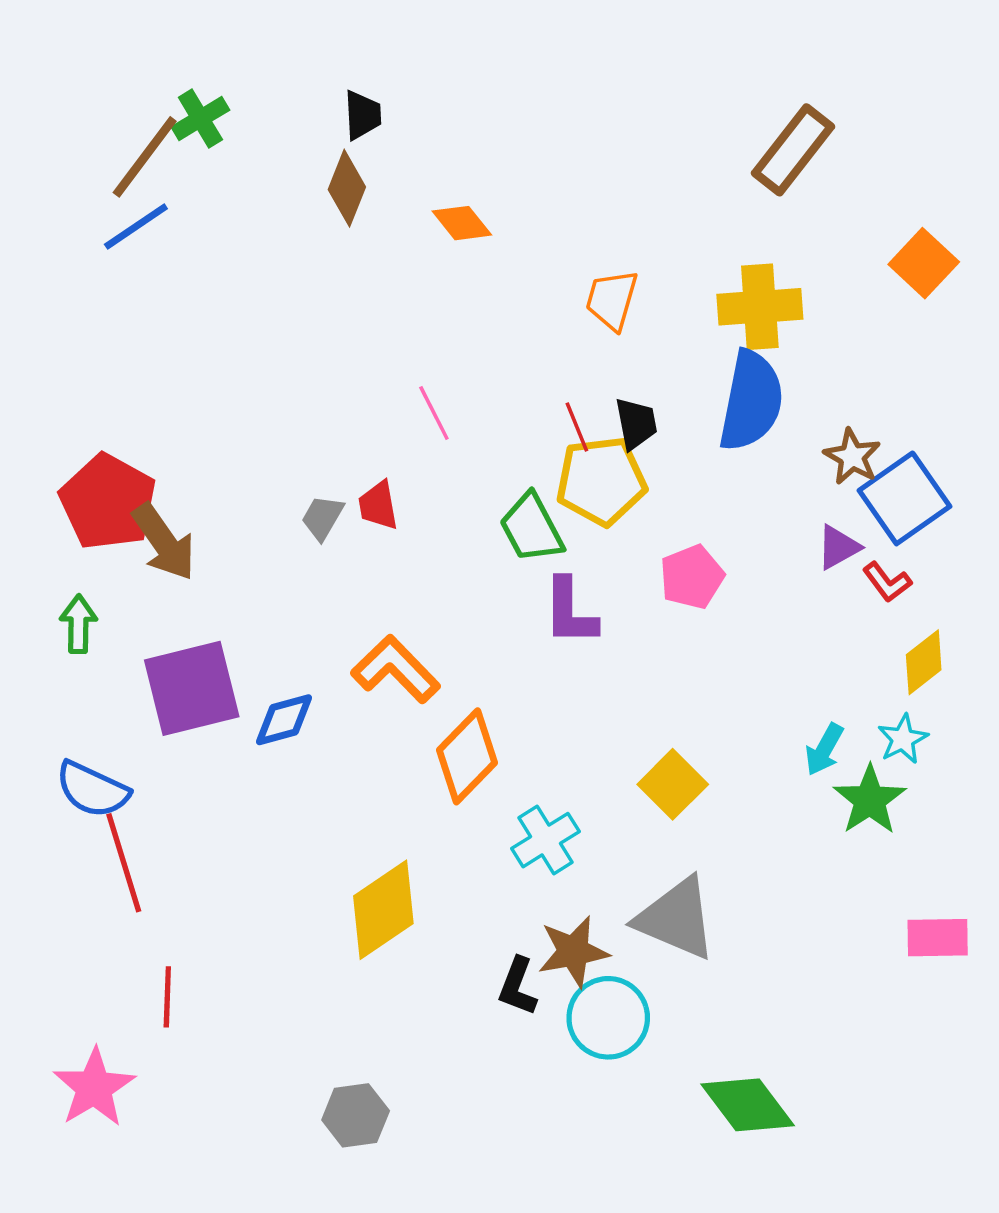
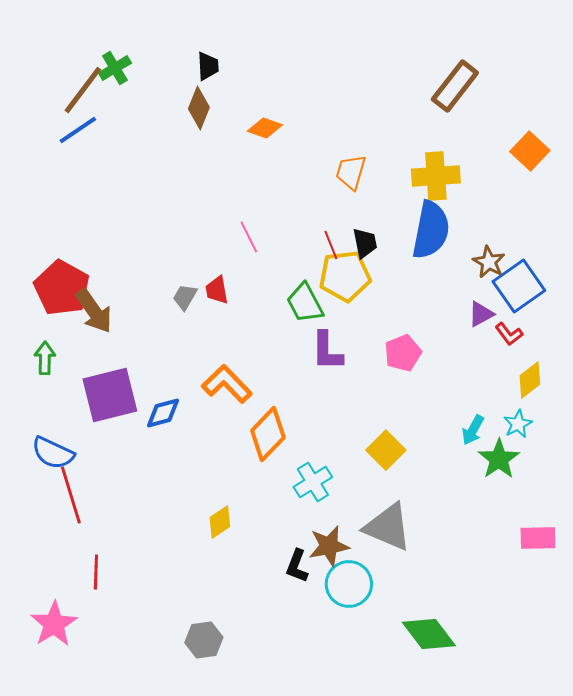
orange diamond: (462, 223) -> (265, 128), turned -32
pink pentagon: (692, 577) -> (403, 353), moved
yellow diamond: (383, 910) -> (220, 522), size x0.6

